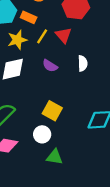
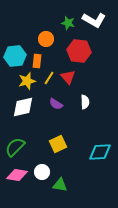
orange rectangle: (29, 17) -> (37, 61), turned 72
yellow square: (52, 111) -> (58, 144), turned 36
white circle: (42, 134) -> (42, 172), moved

